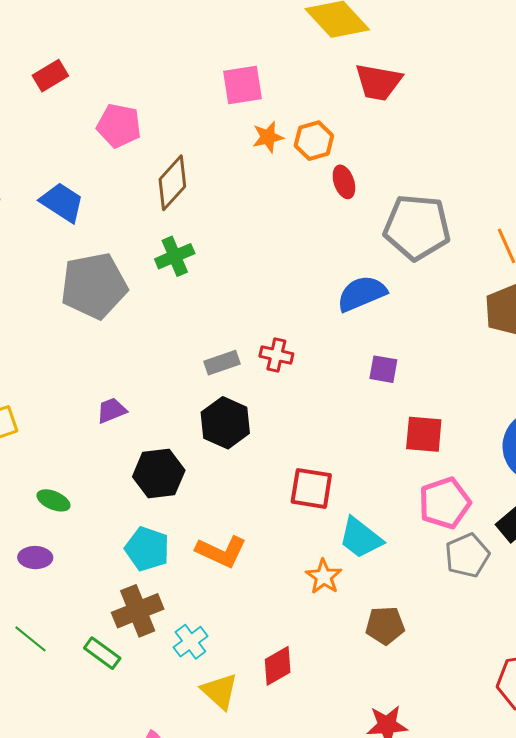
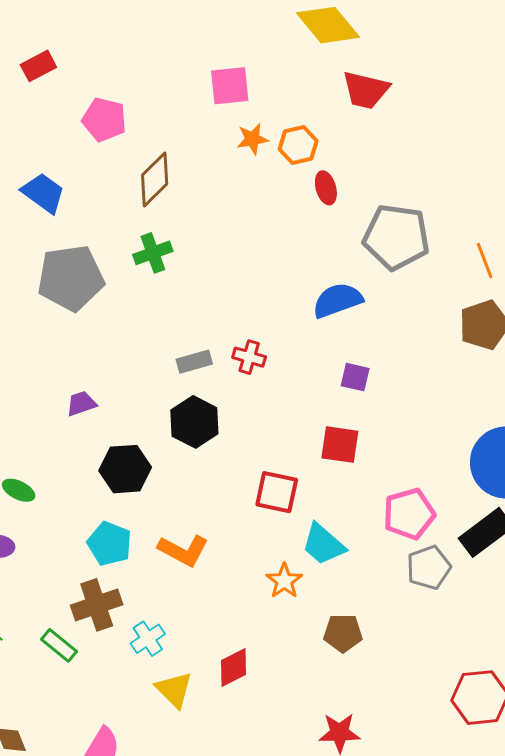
red square: (424, 434) -> (340, 445), moved

